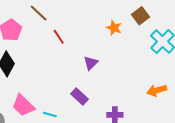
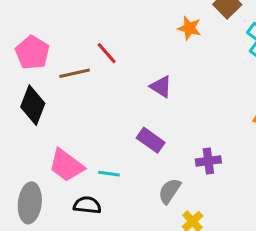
brown line: (39, 13) -> (75, 73), moved, turned -48
purple triangle: (91, 63) -> (161, 87), turned -35

